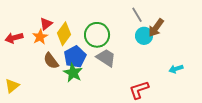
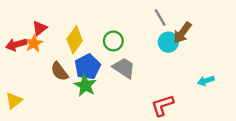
red triangle: (46, 24) -> (40, 28), moved
green circle: (97, 35) -> (113, 41), size x0.7
orange star: (40, 37) -> (34, 43), moved

